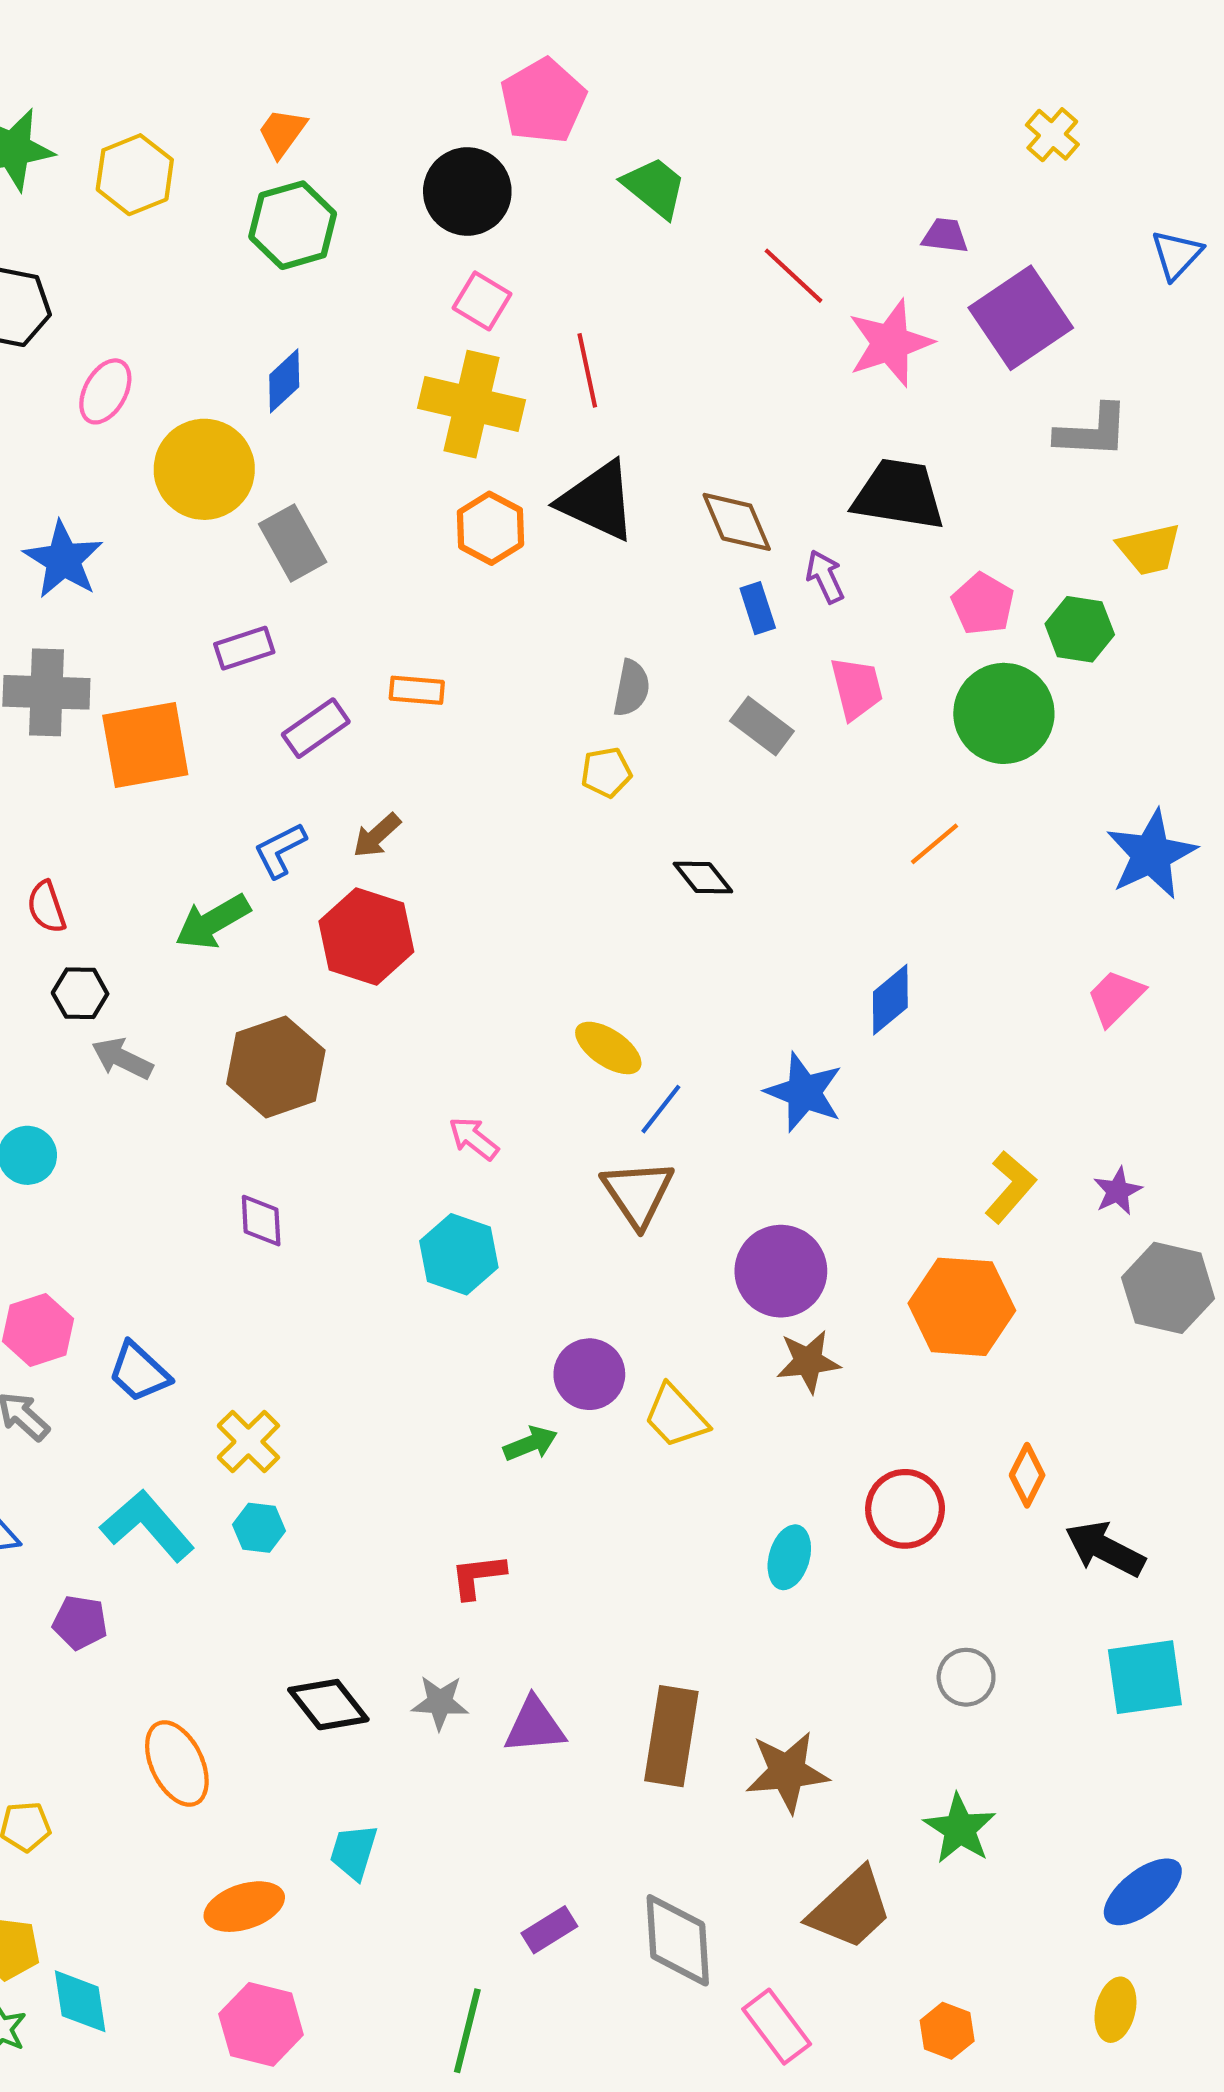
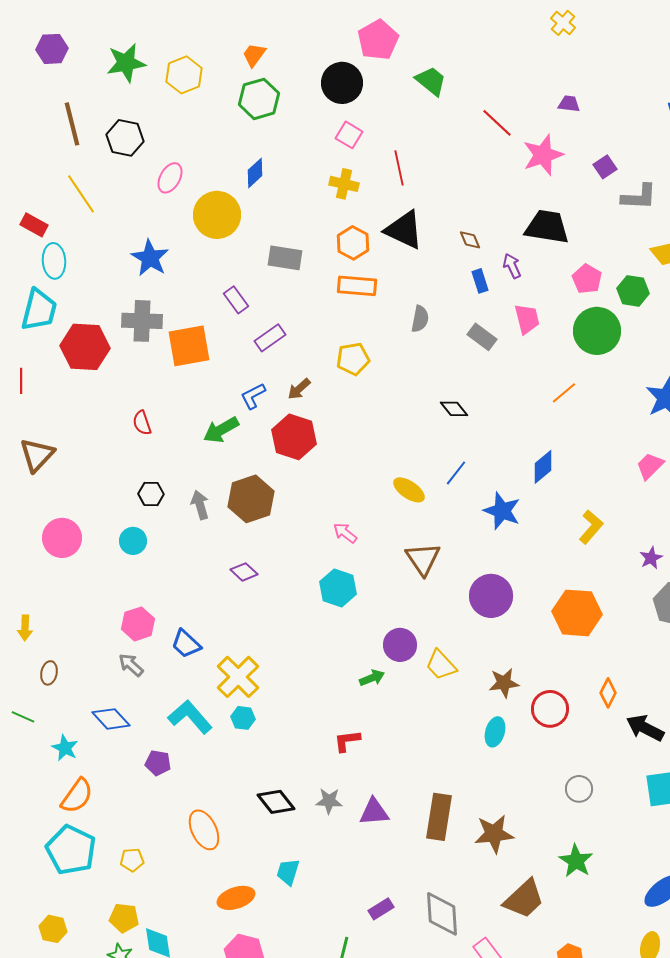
yellow cross: (1052, 135) -> (563, 23), moved
purple square: (1021, 318) -> (605, 167), moved, size x0.5
yellow cross: (472, 404) -> (344, 184), size x0.6
brown diamond: (737, 522) -> (470, 240), size x0.6
gray rectangle: (293, 543) -> (285, 258), moved, turned -52
purple rectangle: (244, 648) -> (236, 300), turned 72
orange rectangle: (417, 690) -> (357, 286), moved, size x1.5
yellow pentagon: (606, 772) -> (353, 359), moved, size x1.4
black hexagon: (80, 993) -> (151, 494), moved
gray arrow: (122, 1059) -> (200, 505), moved, turned 48
blue line: (661, 1109) -> (456, 473), moved
yellow L-shape: (1010, 1187) -> (591, 527), moved
purple diamond: (261, 1221) -> (244, 572), turned -44
brown star: (808, 1362) -> (504, 683), moved
yellow cross: (248, 1442) -> (238, 677), size x1.4

